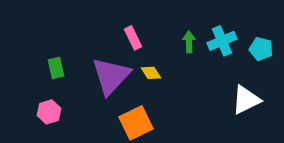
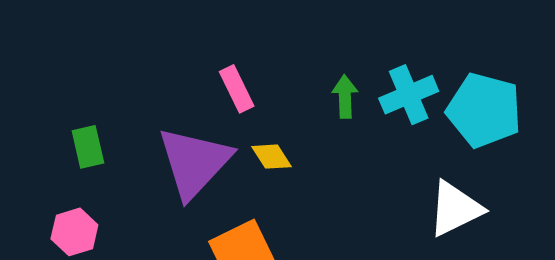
cyan pentagon: (261, 49) -> (484, 110), size x1.6

